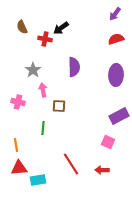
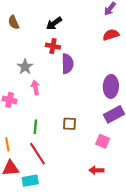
red cross: (45, 39) -> (53, 46), moved
purple ellipse: (116, 75) -> (111, 86), moved
brown square: (59, 106) -> (70, 124), moved
red line: (71, 164) -> (37, 154), moved

